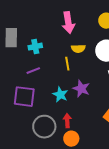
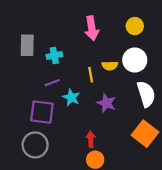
yellow semicircle: (78, 49) -> (110, 66), moved
cyan star: (60, 95) -> (71, 97), moved
gray circle: (44, 127) -> (35, 145), moved

